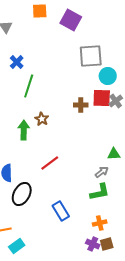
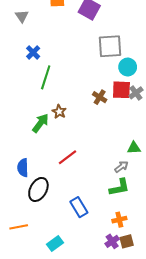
brown cross: (81, 105) -> (100, 97), turned 32
green arrow: (24, 130) -> (40, 123), turned 36
purple cross: (93, 244) -> (112, 241), turned 32
cyan rectangle: (17, 246) -> (55, 243), moved

